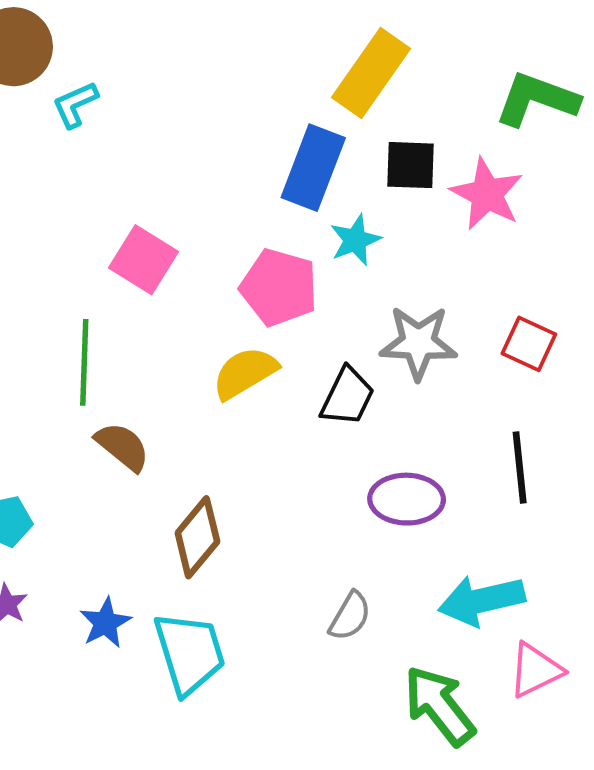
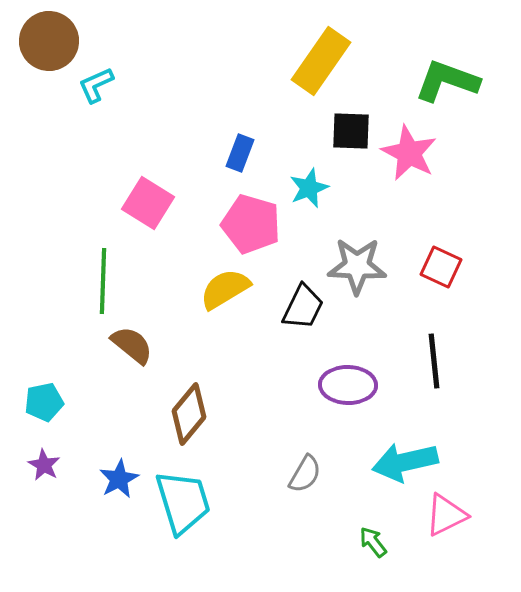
blue rectangle: (313, 168) -> (240, 153), moved, size x0.6
green arrow: (439, 706) -> (373, 542), size x0.5

